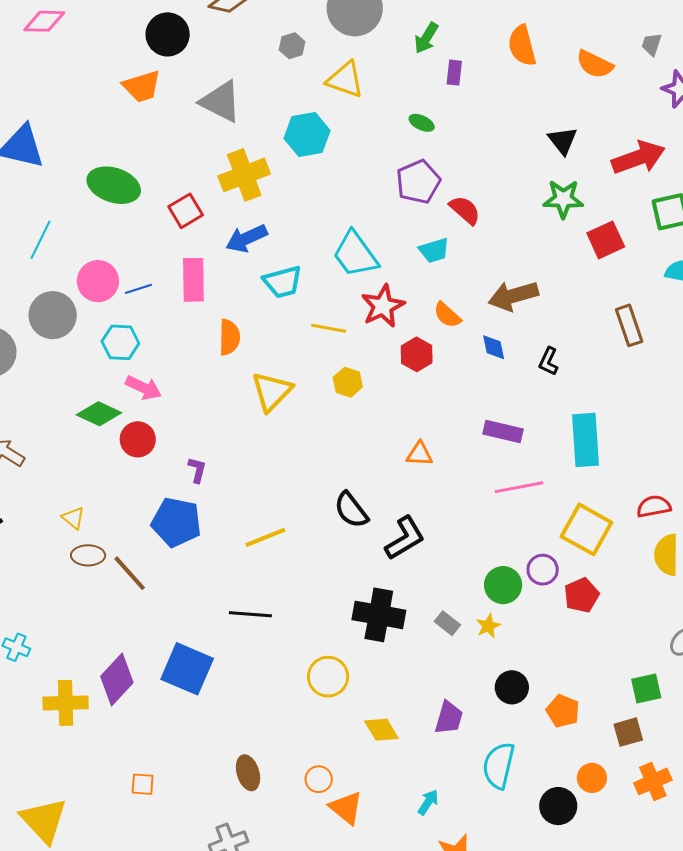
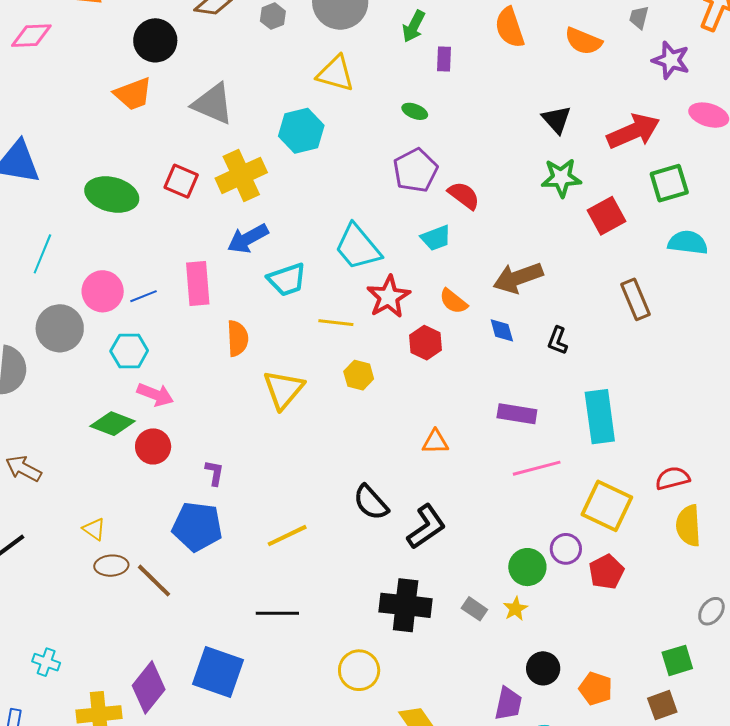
gray hexagon: (292, 46) -> (273, 16), moved
red square: (186, 211) -> (181, 181), moved, turned -32
purple trapezoid: (449, 718) -> (508, 704), moved

